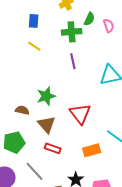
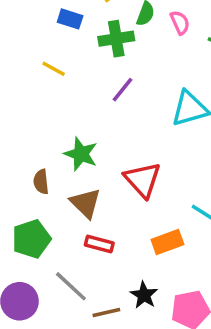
blue rectangle: (34, 21) -> (70, 19), moved, turned -72
purple line: (73, 61) -> (122, 90), turned 56
green star: (46, 96) -> (81, 154), turned -30
brown semicircle: (22, 110) -> (41, 182), turned -104

